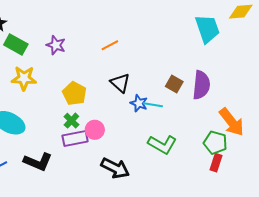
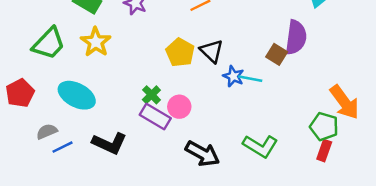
yellow star: (24, 78) -> (96, 42), turned 30
purple semicircle: (201, 85) -> (296, 37), moved
yellow pentagon: (75, 93) -> (180, 52), moved
purple rectangle: (75, 138) -> (155, 116), turned 40
green L-shape: (162, 144) -> (260, 146), moved

